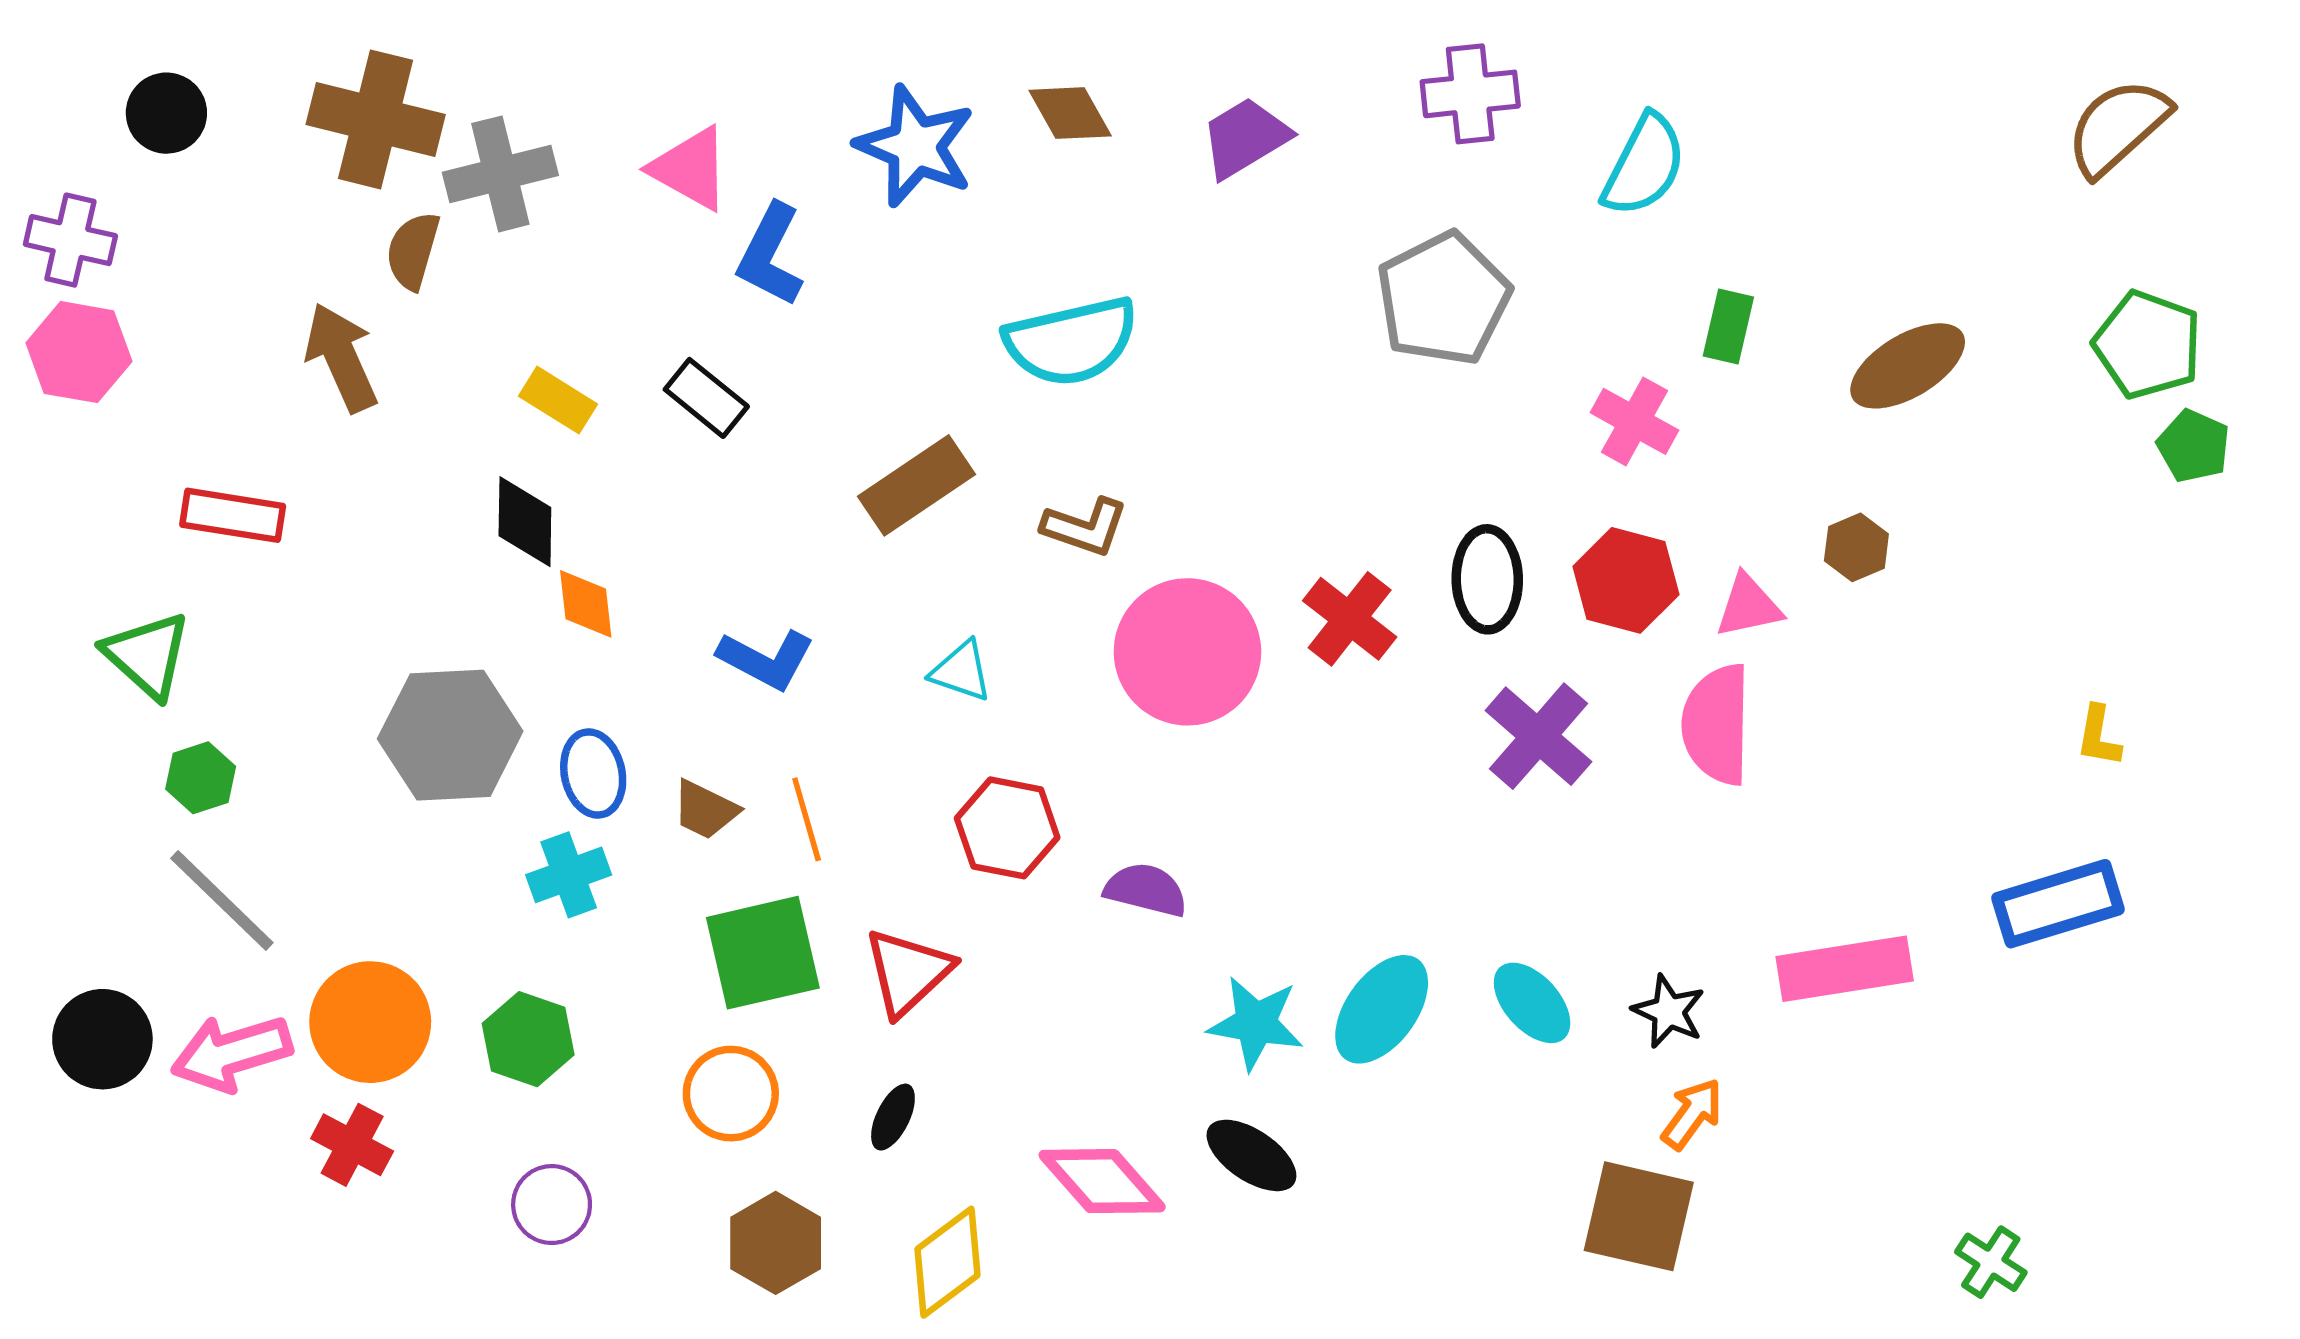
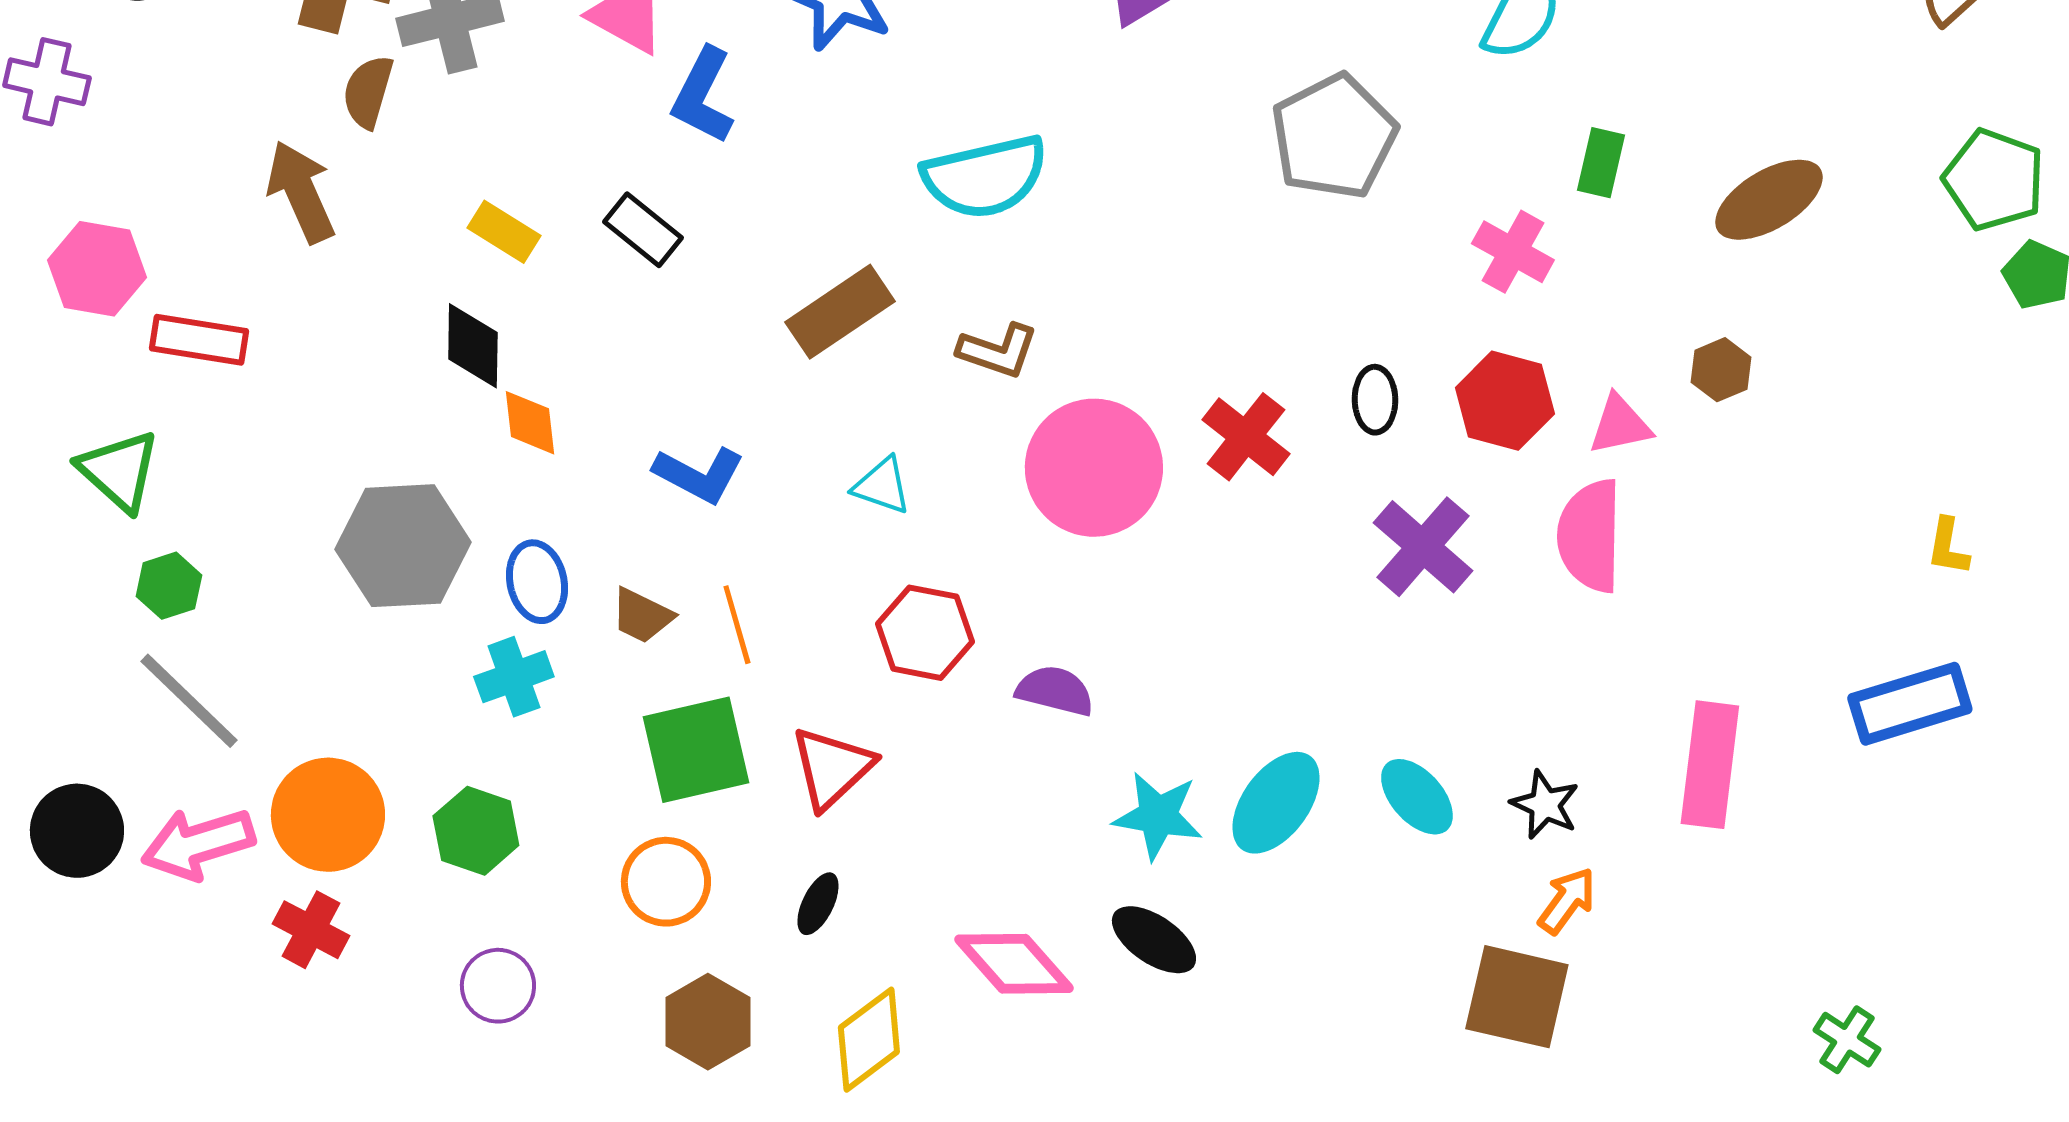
pink hexagon: (79, 352) -> (97, 269), moved
black ellipse: (1487, 579) -> (1375, 400), size x0.7
pink rectangle: (1845, 969) -> (1710, 765), turned -74

